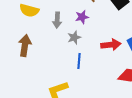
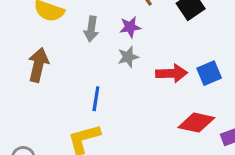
gray star: (74, 38) -> (128, 57), moved
blue line: (79, 61) -> (96, 99), moved

